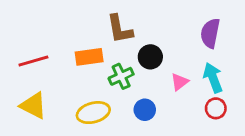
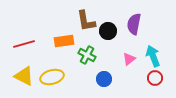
purple semicircle: (210, 33) -> (134, 24), moved
black circle: (150, 57) -> (108, 31), moved
green cross: (121, 76) -> (87, 55), turned -36
yellow ellipse: (93, 113) -> (52, 77), moved

